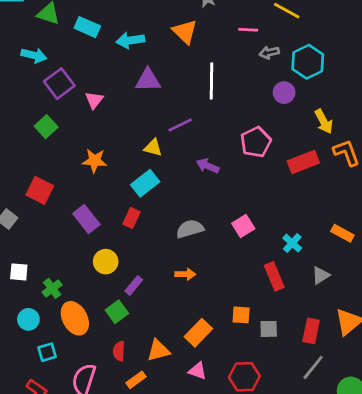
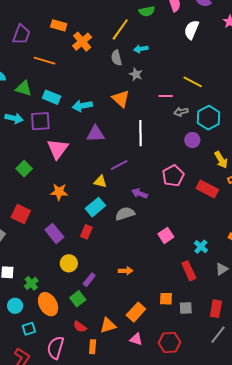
purple square: (59, 84) -> (40, 121), moved, turned 35
pink triangle: (94, 100) -> (58, 149), size x1.6
red rectangle: (303, 162) -> (207, 189), turned 50
gray semicircle: (190, 229) -> (125, 214), moved
red semicircle: (119, 351) -> (80, 327), turned -56
orange rectangle: (136, 380) -> (93, 347), turned -48

